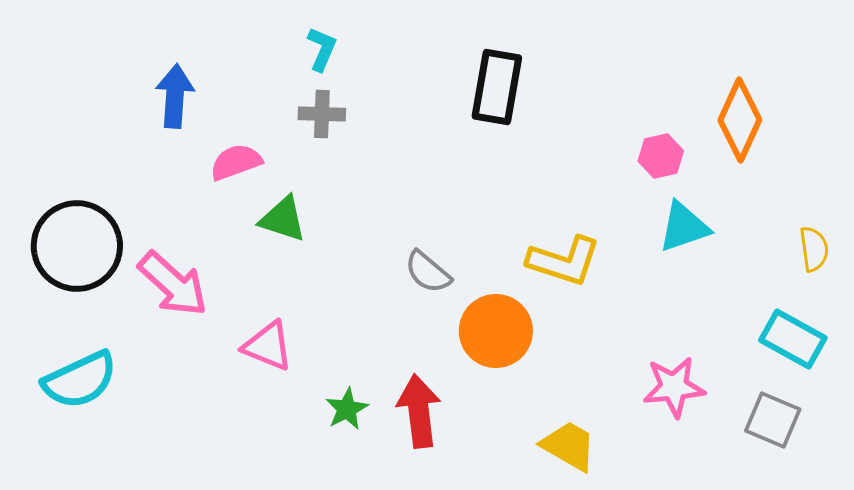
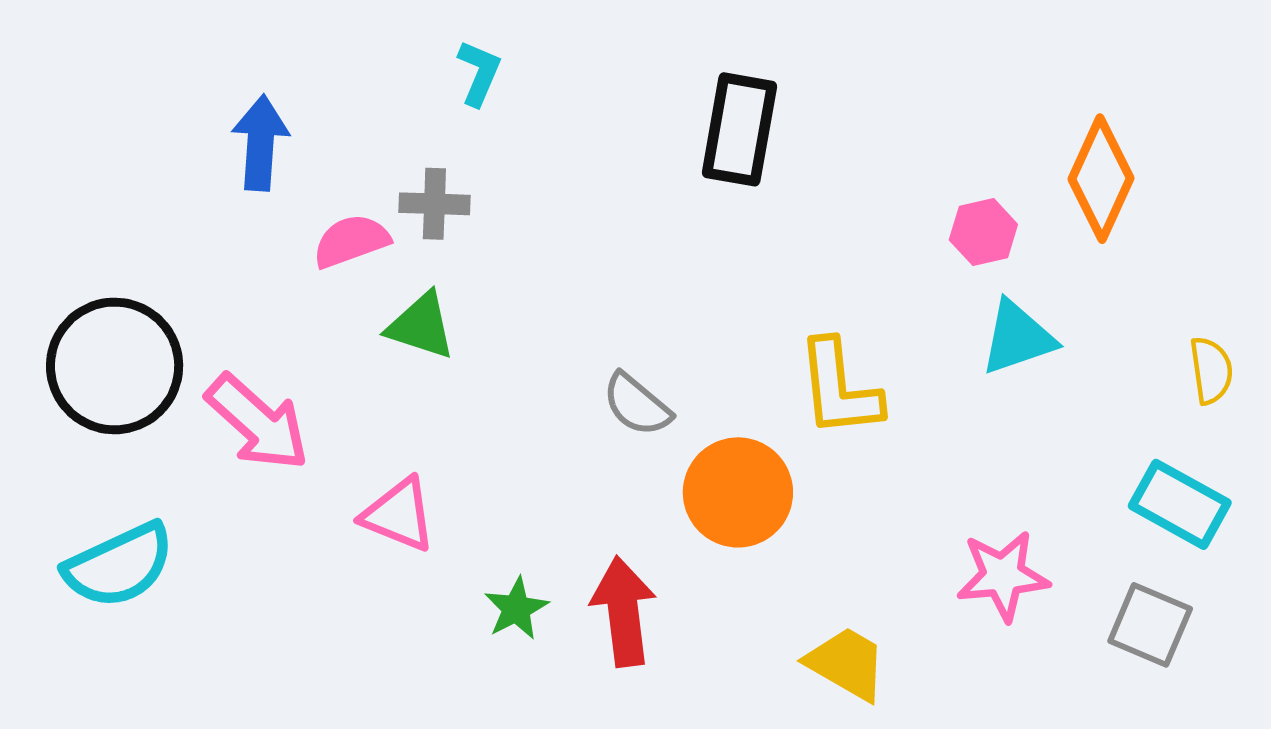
gray cross: (322, 114) -> (434, 204), moved
yellow L-shape: (564, 261) -> (839, 388), turned 66

